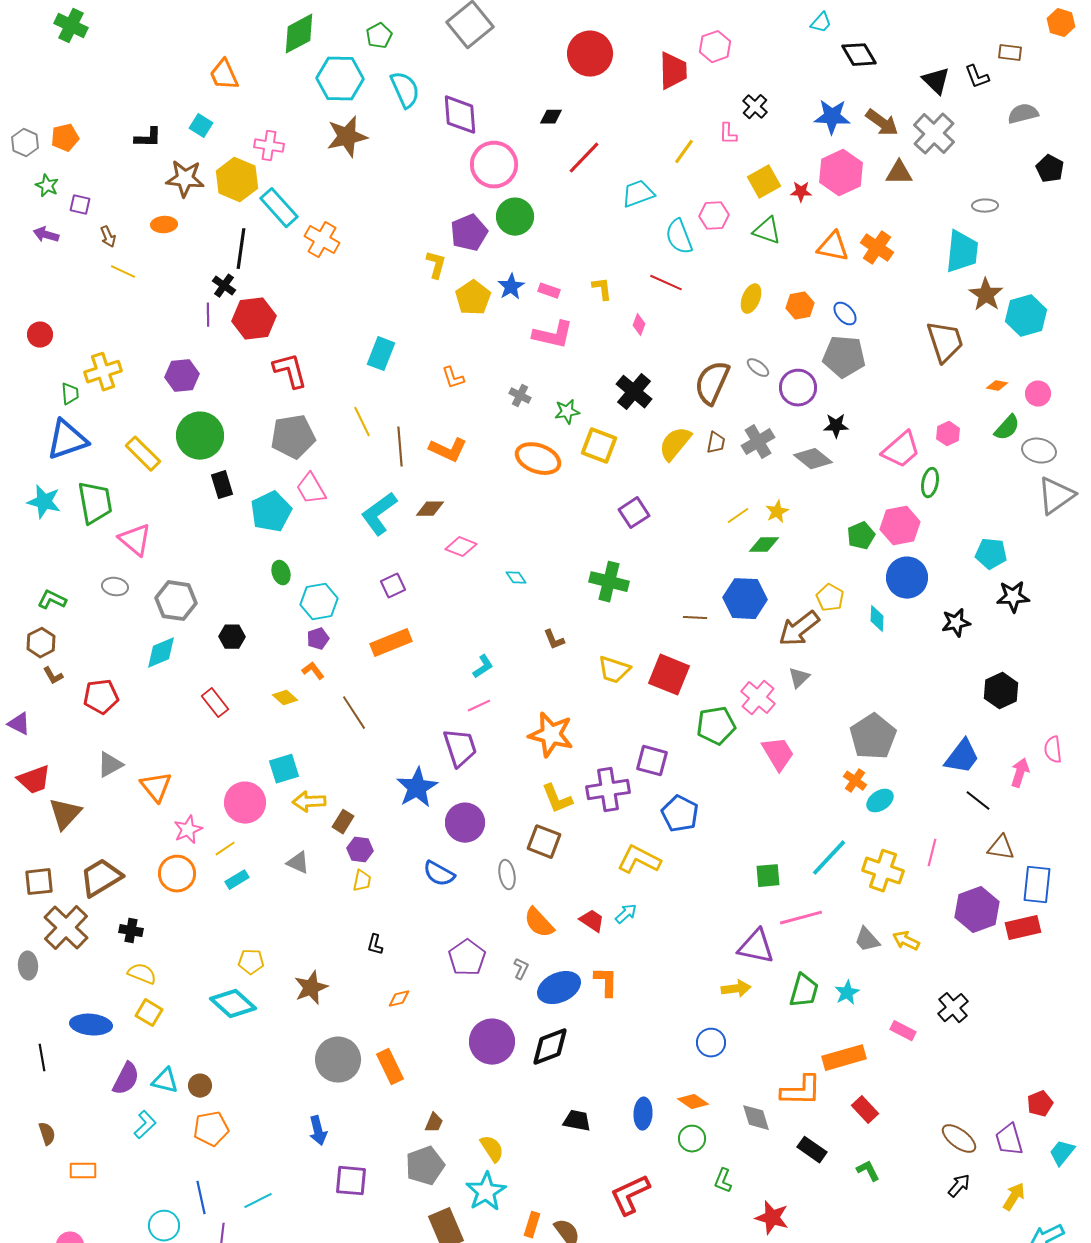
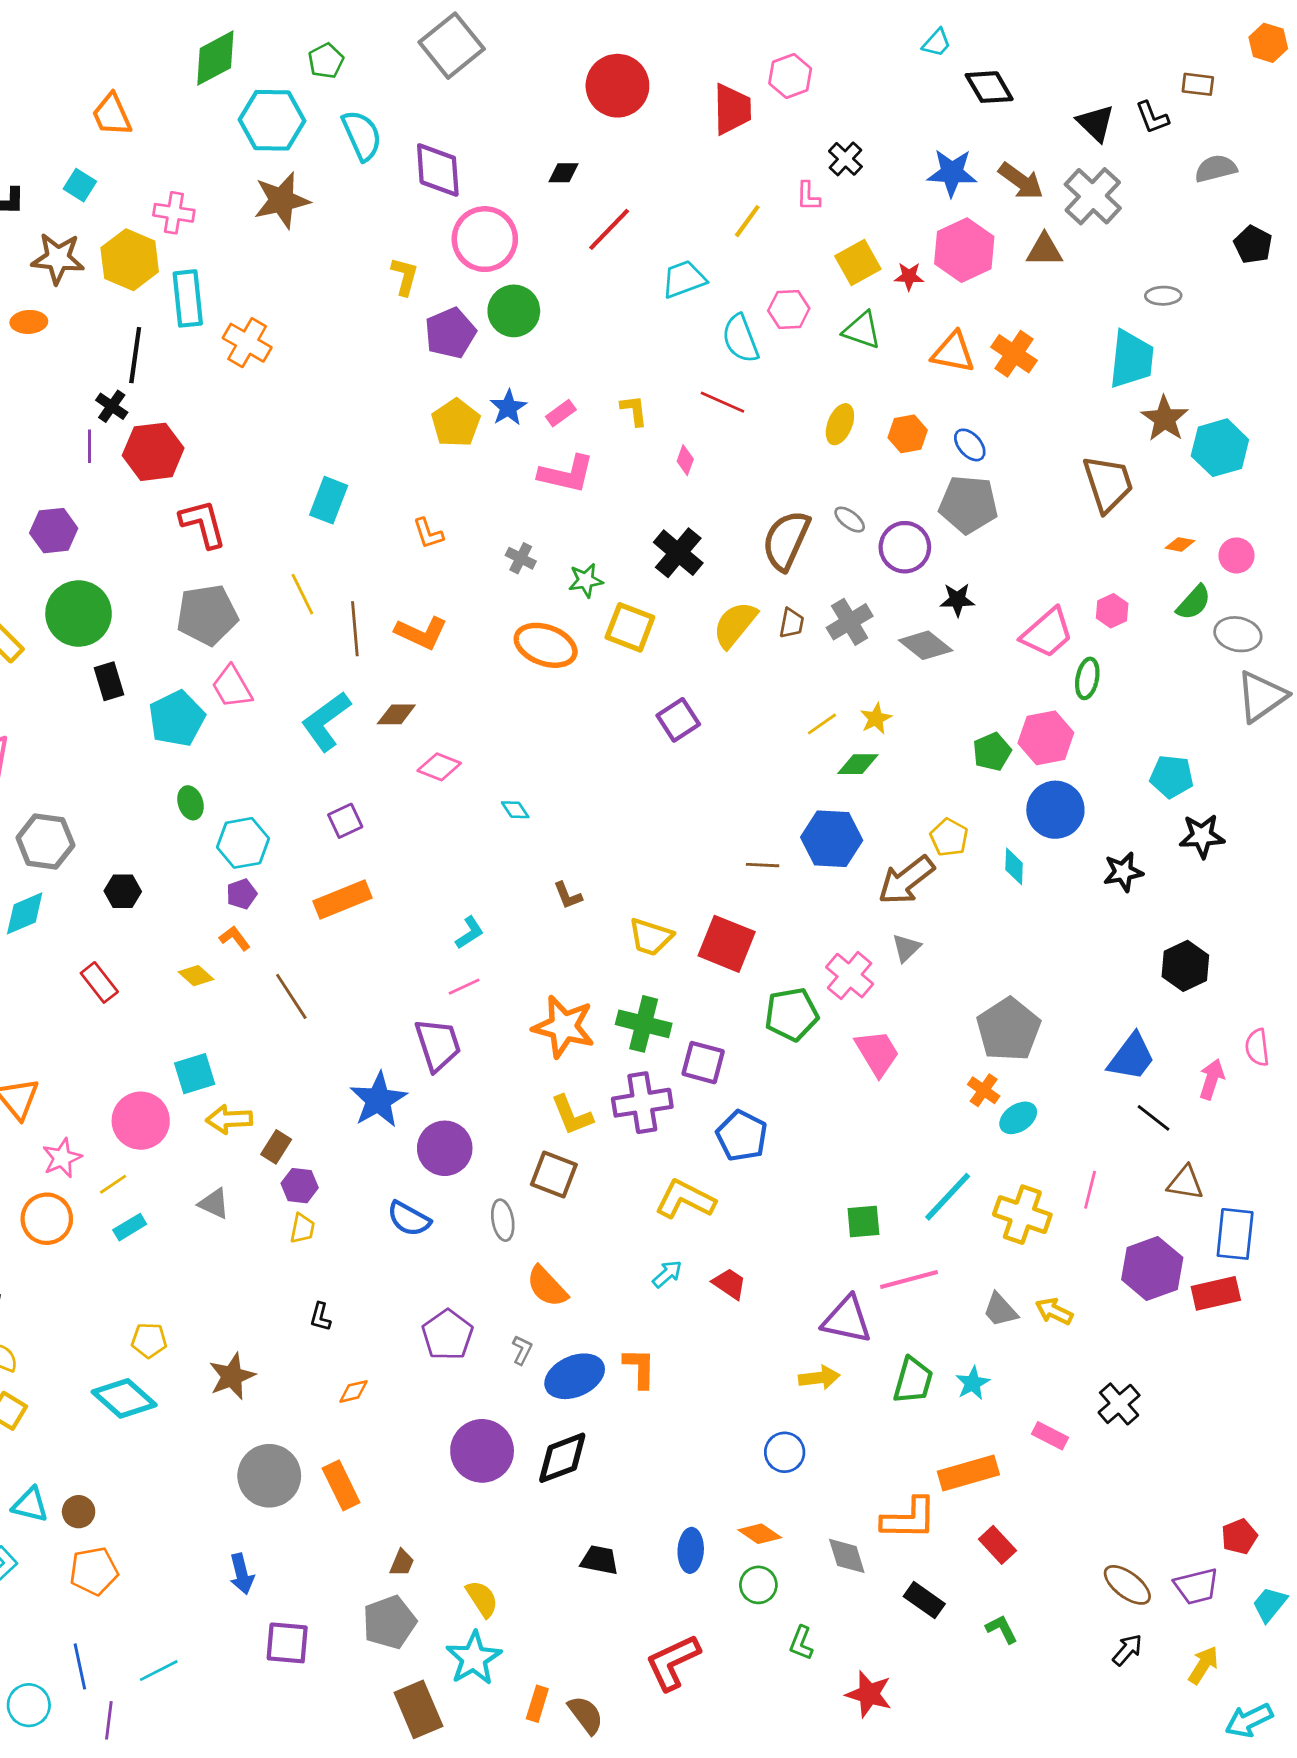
cyan rectangle: (279, 208) -> (188, 298), turned 36
yellow L-shape: (436, 265) -> (405, 276), moved
pink rectangle: (549, 291) -> (561, 413), turned -55
green cross: (609, 582) -> (644, 1024), moved
red trapezoid: (592, 921) -> (729, 1284), moved
purple trapezoid: (1009, 1140) -> (1196, 1586), turned -88

